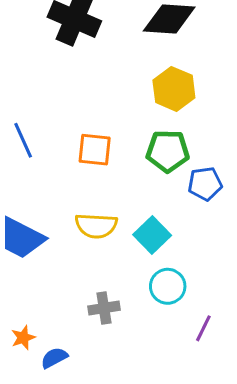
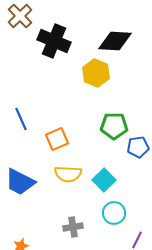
yellow hexagon: (174, 89) -> (96, 73), moved
orange square: (95, 150) -> (57, 139), moved, turned -30

